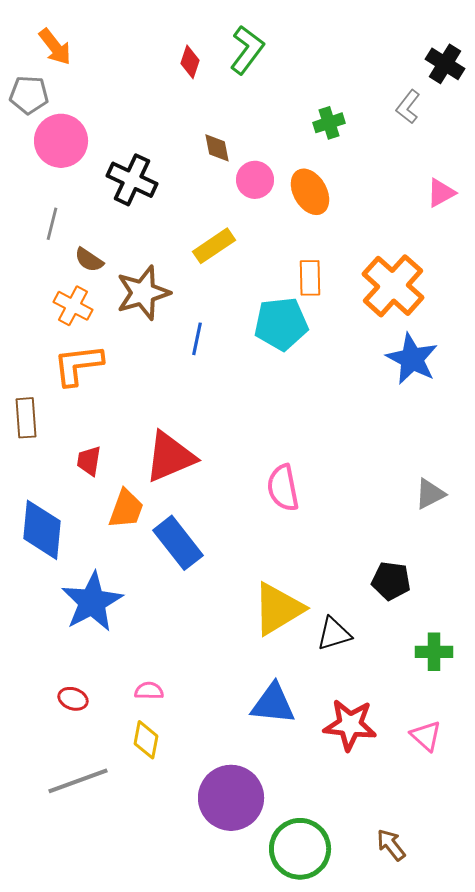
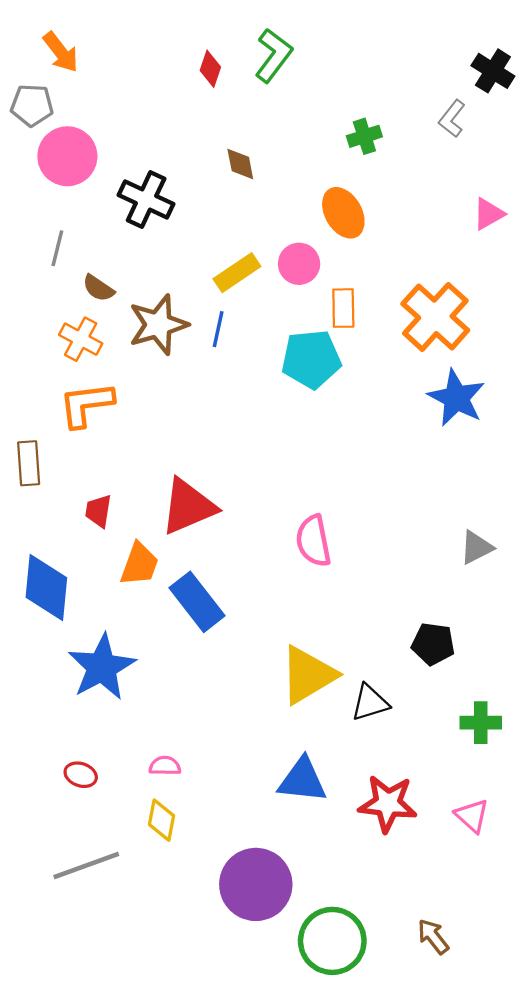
pink circle: (255, 180) -> (299, 264), moved
blue line: (197, 339) -> (218, 329), moved

